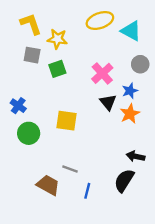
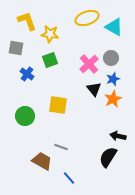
gray square: (32, 55) -> (16, 48), moved
gray circle: (140, 64) -> (111, 58), moved
blue cross: (18, 106) -> (27, 74), moved
blue line: (87, 191) -> (69, 178), moved, turned -56

